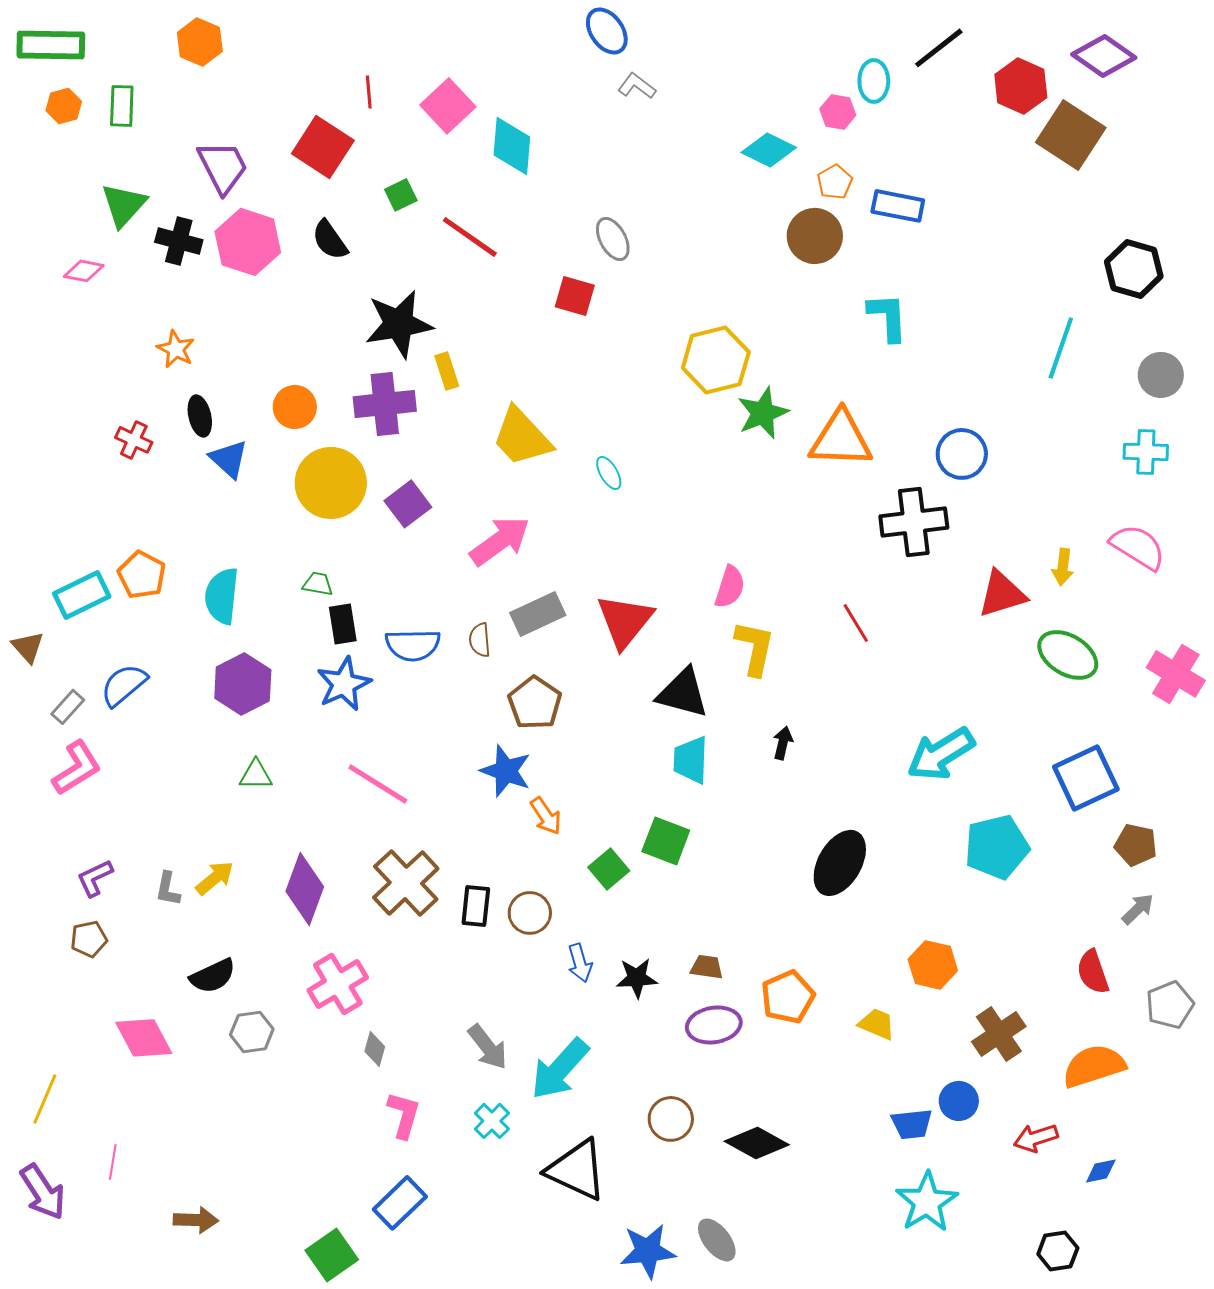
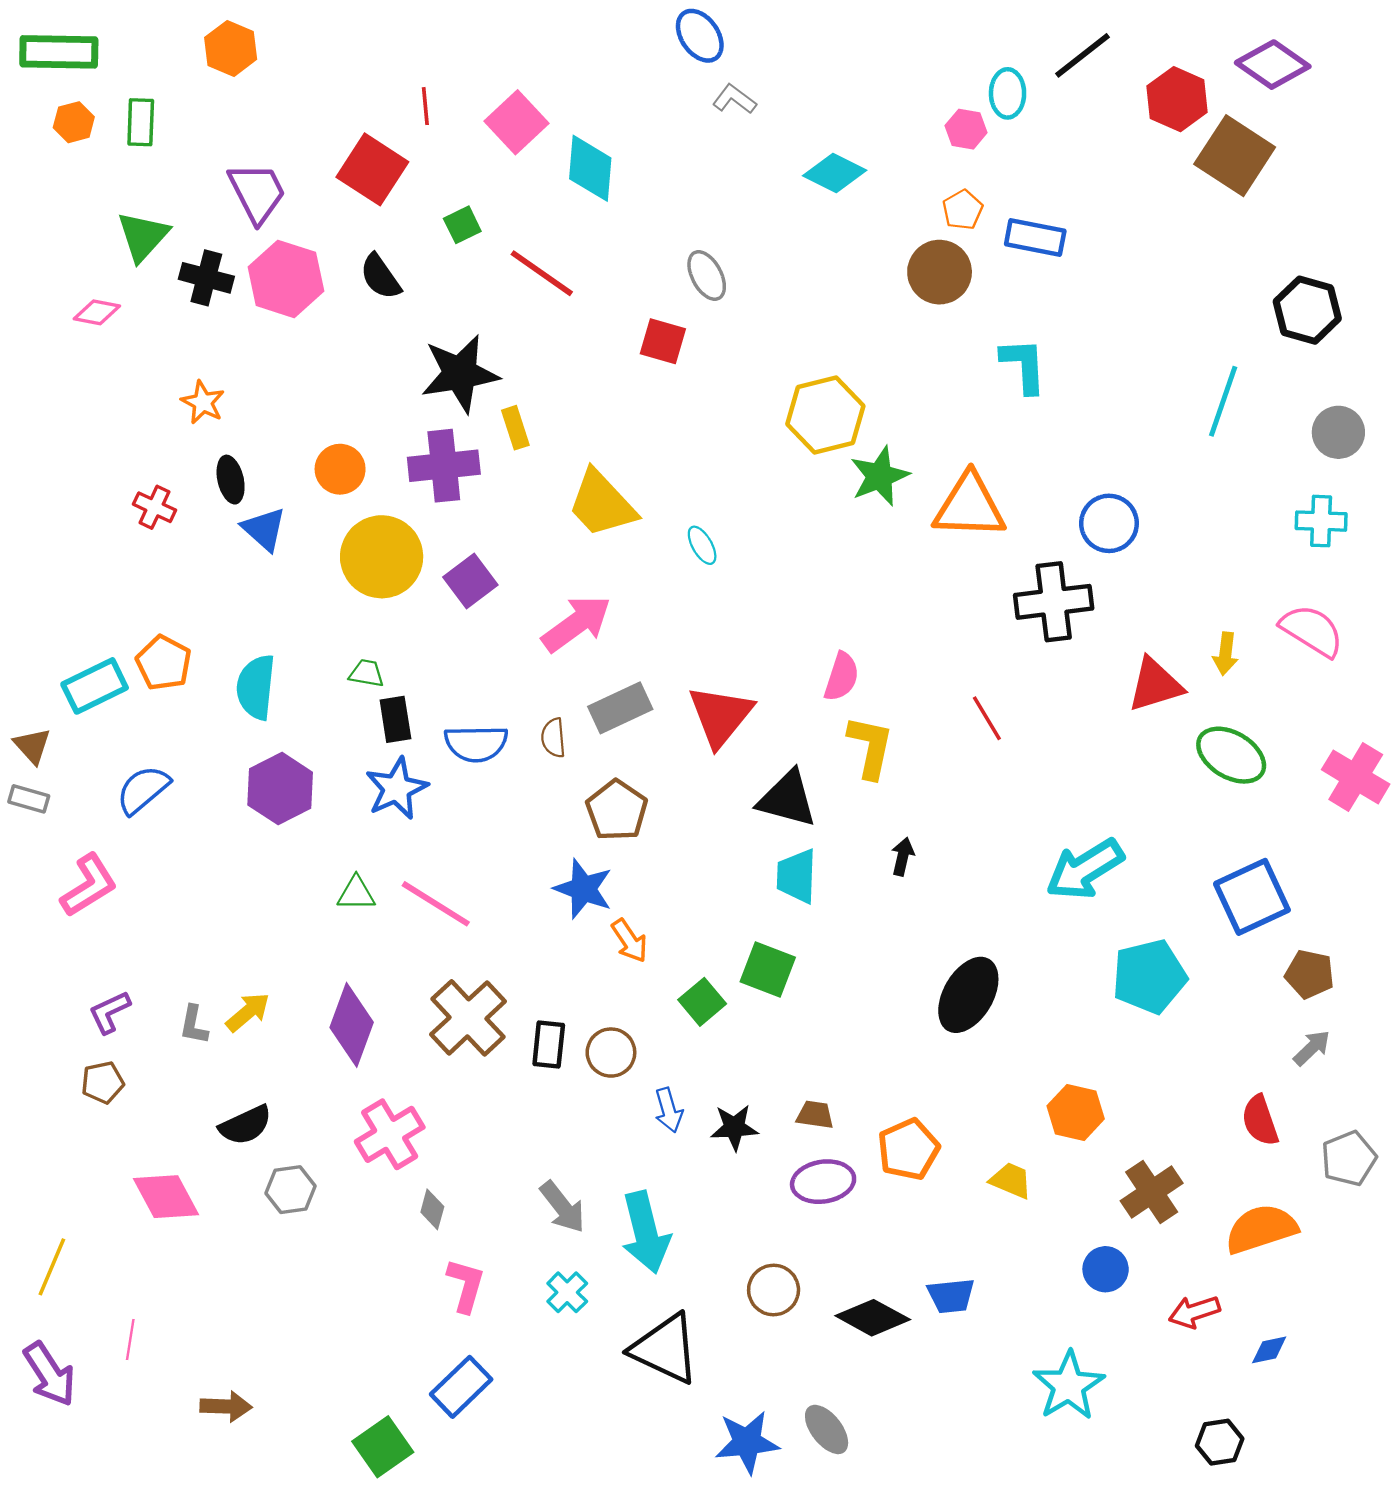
cyan diamond: (769, 150) -> (835, 173), moved
gray rectangle: (68, 707) -> (29, 799), moved, turned 64
green triangle: (256, 775) -> (356, 893), moved
cyan arrow: (560, 1069) -> (646, 1232), turned -56
blue trapezoid: (912, 1124) -> (951, 1296), moved

